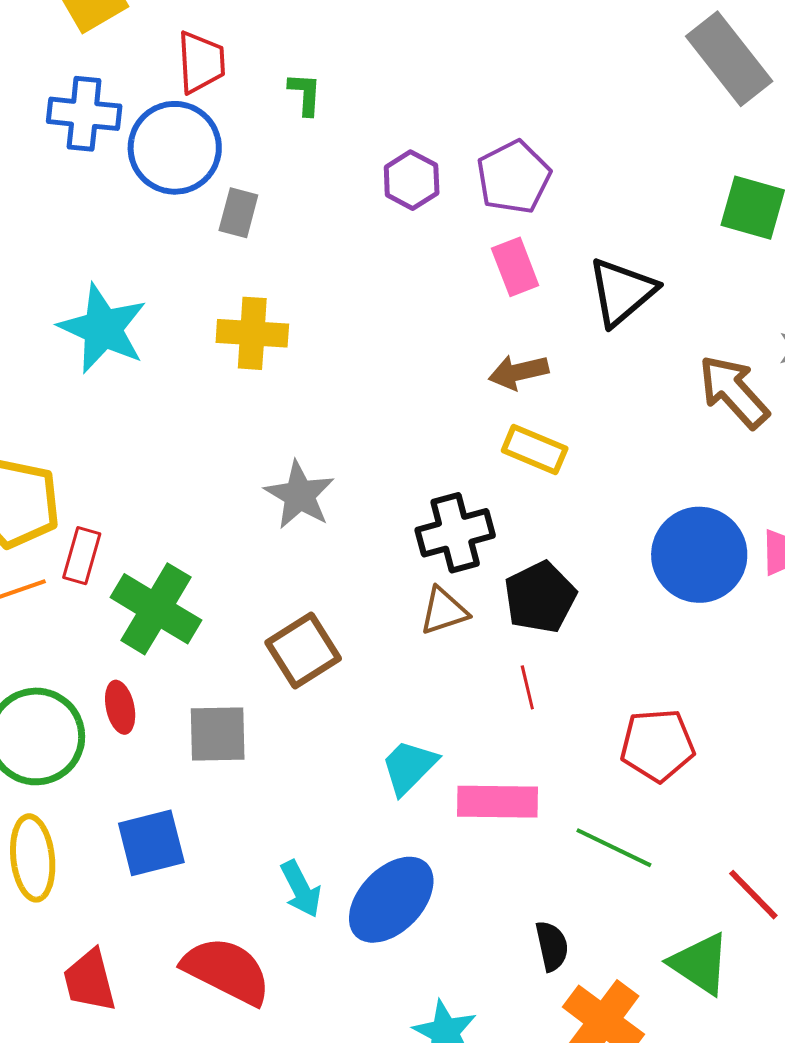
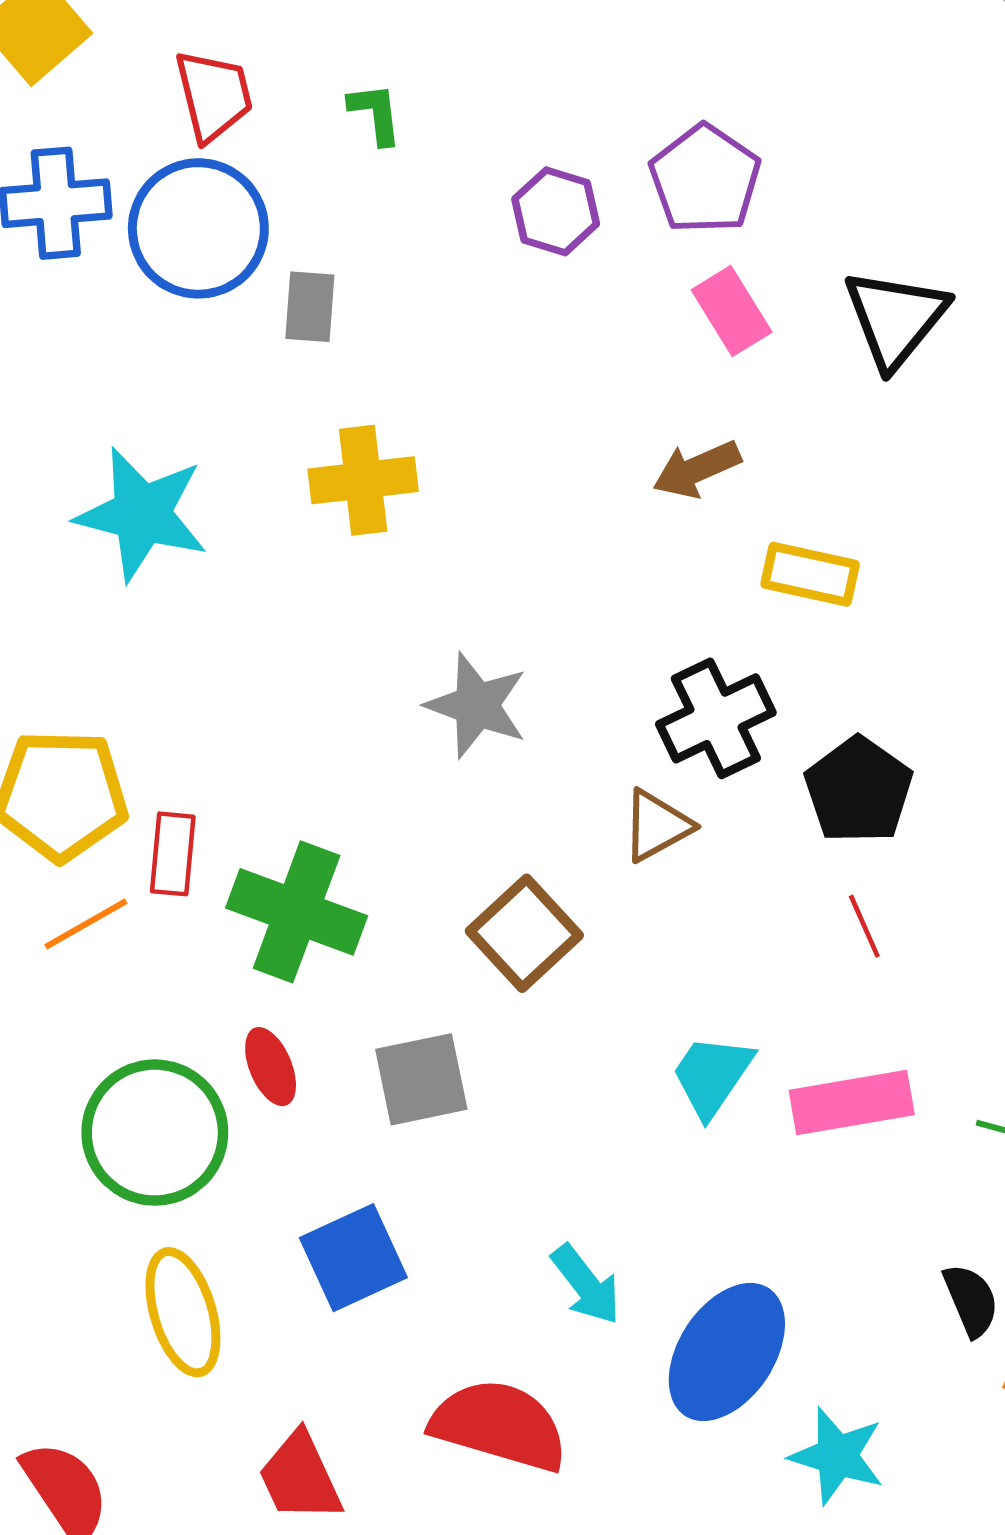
brown arrow: (519, 372) -> (697, 469), moved
brown triangle: (444, 611) -> (657, 826), moved
blue ellipse: (391, 900) -> (727, 1352), moved

